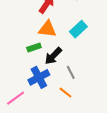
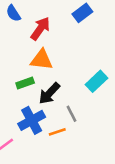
cyan rectangle: (78, 29) -> (97, 81), moved
orange line: (65, 93) -> (57, 132), moved, turned -56

